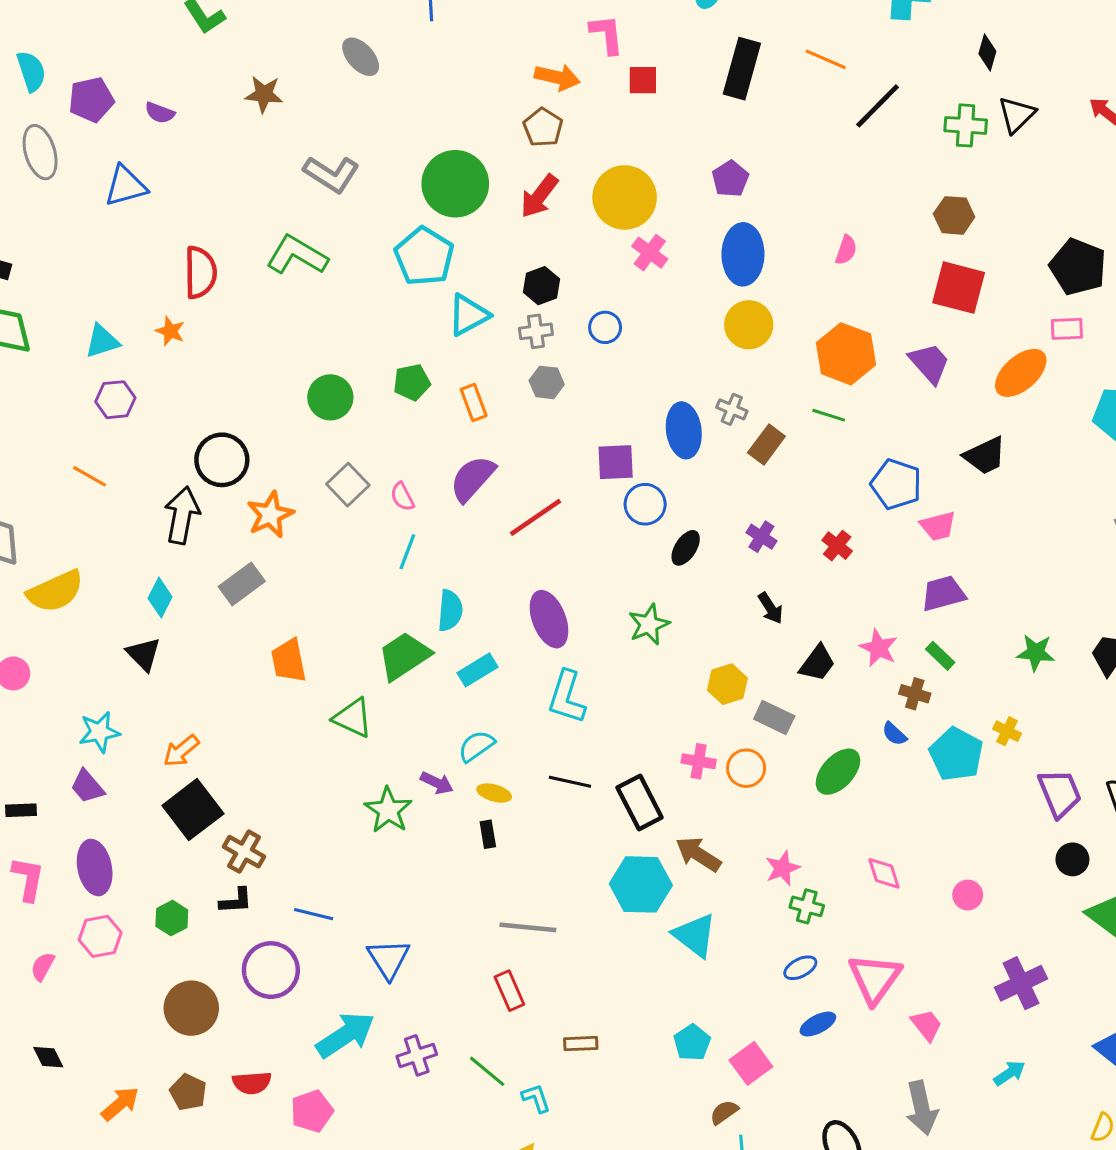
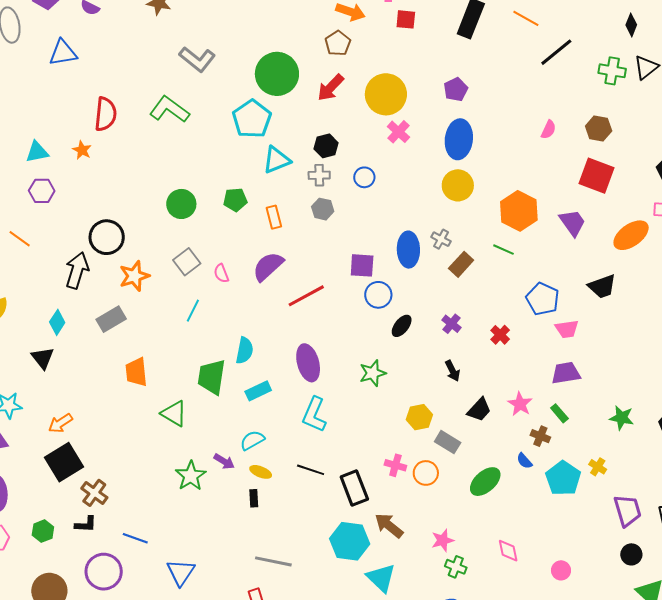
pink semicircle: (846, 250) -> (549, 130), moved
cyan line: (407, 552) -> (193, 311), moved
green trapezoid: (404, 656) -> (212, 377), turned -54

